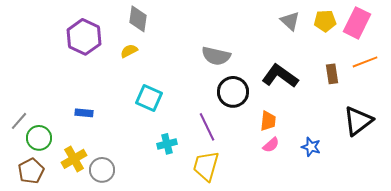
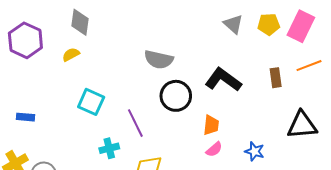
black triangle: (358, 121) -> (302, 125), turned 32
purple line: (207, 127) -> (135, 123), moved

